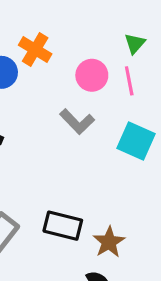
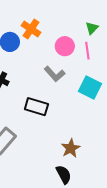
black rectangle: (63, 226) -> (36, 107), moved

